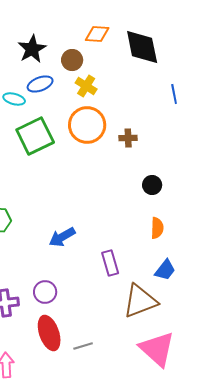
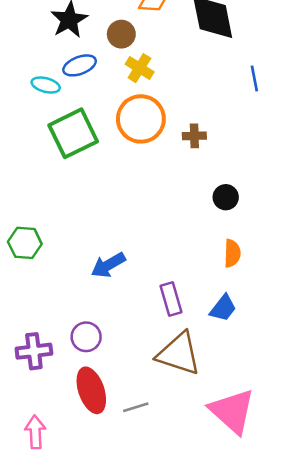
blue trapezoid: (165, 270) -> (223, 308), moved
brown triangle: (140, 301) -> (179, 354), moved, turned 39

